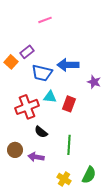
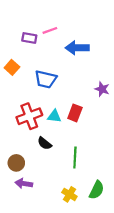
pink line: (45, 20) -> (50, 30), moved
purple rectangle: (27, 52) -> (29, 38), moved, turned 48
blue arrow: (68, 65) -> (77, 48), moved
cyan triangle: (50, 97) -> (54, 116), moved
purple arrow: (36, 157) -> (24, 184), moved

